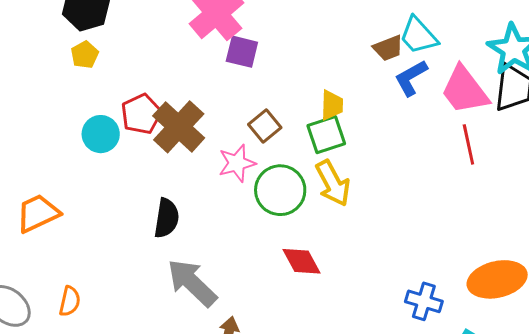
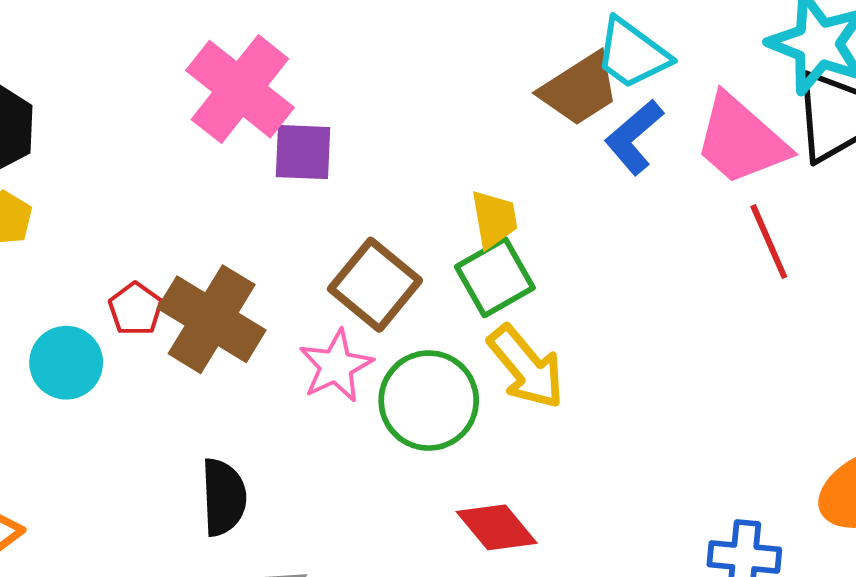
brown trapezoid: (388, 48) -> (579, 89), size x1.4
red pentagon: (141, 114) -> (135, 309), size x0.7
brown square: (265, 126) -> (375, 285), size x1.4

